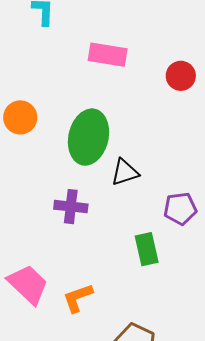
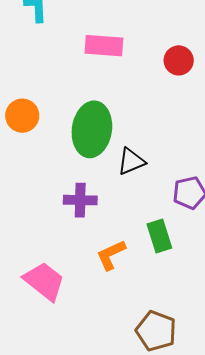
orange L-shape: (78, 298) -> (111, 255), moved

